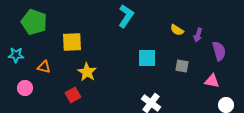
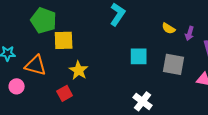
green pentagon: (34, 22) -> (44, 20), moved
gray square: (182, 66) -> (174, 64), size x1.6
orange triangle: (44, 67) -> (36, 65), size x1.6

